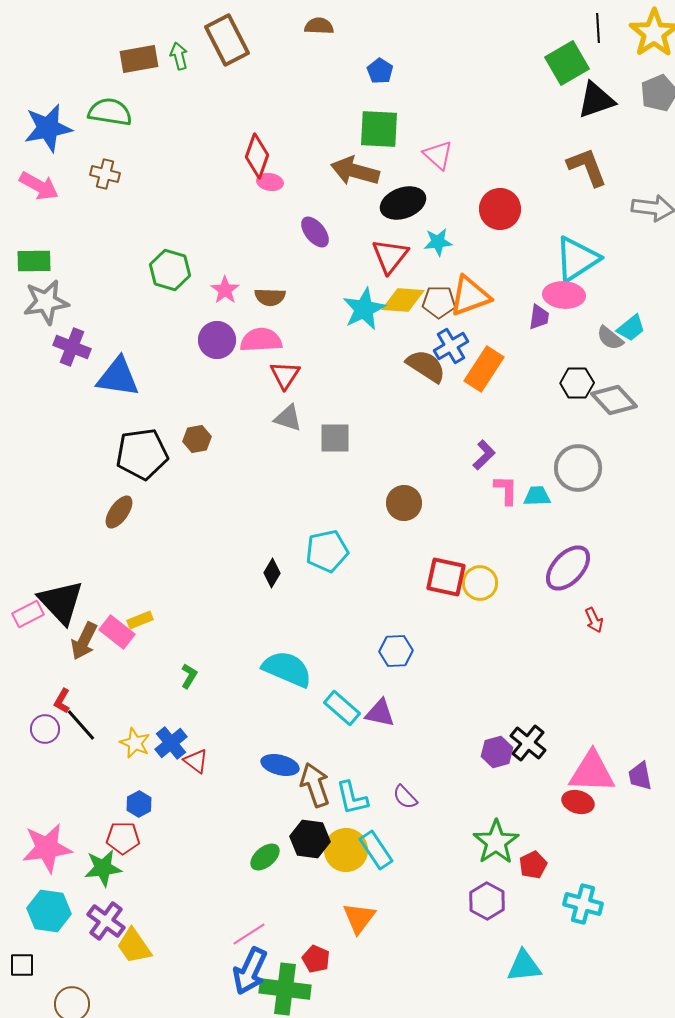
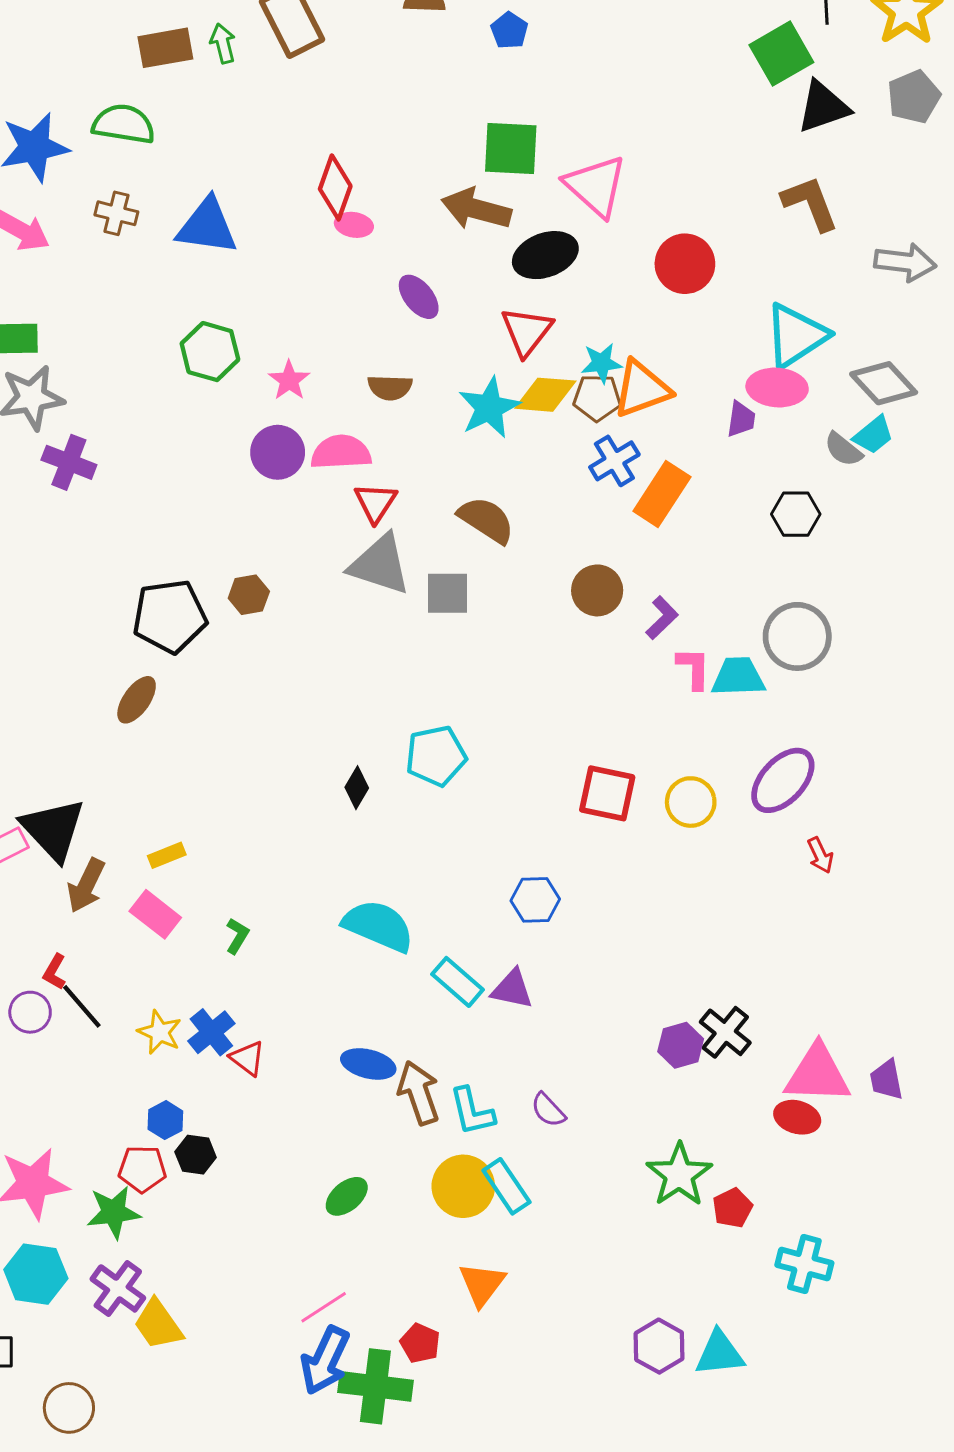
blue pentagon: (380, 71) -> (509, 31), moved
pink triangle: (438, 155) -> (596, 186), size x1.5
cyan star: (438, 242) -> (601, 363), moved
brown semicircle: (270, 297) -> (390, 387), moved
brown semicircle: (426, 366) -> (486, 520), moved
blue triangle: (118, 377) -> (207, 226), moved
gray diamond: (614, 400) -> (884, 383), moved
gray triangle: (288, 418) -> (380, 565), size x1.6
cyan trapezoid: (537, 496) -> (738, 677), size x1.4
brown circle: (404, 503) -> (597, 590), moved
yellow circle: (480, 583) -> (691, 802), moved
pink rectangle: (117, 632) -> (155, 914), moved
black hexagon: (310, 839) -> (196, 1155), moved, size x0.7
purple hexagon: (487, 901) -> (659, 1346), moved

